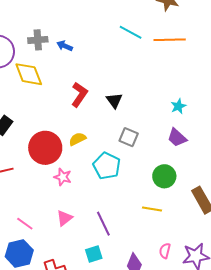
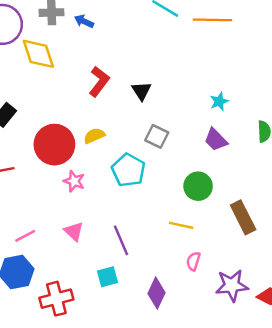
pink triangle: (64, 218) -> (74, 231), turned -42
pink line: (25, 224) -> (25, 236), turned -66
pink semicircle: (165, 251) -> (193, 261), moved

